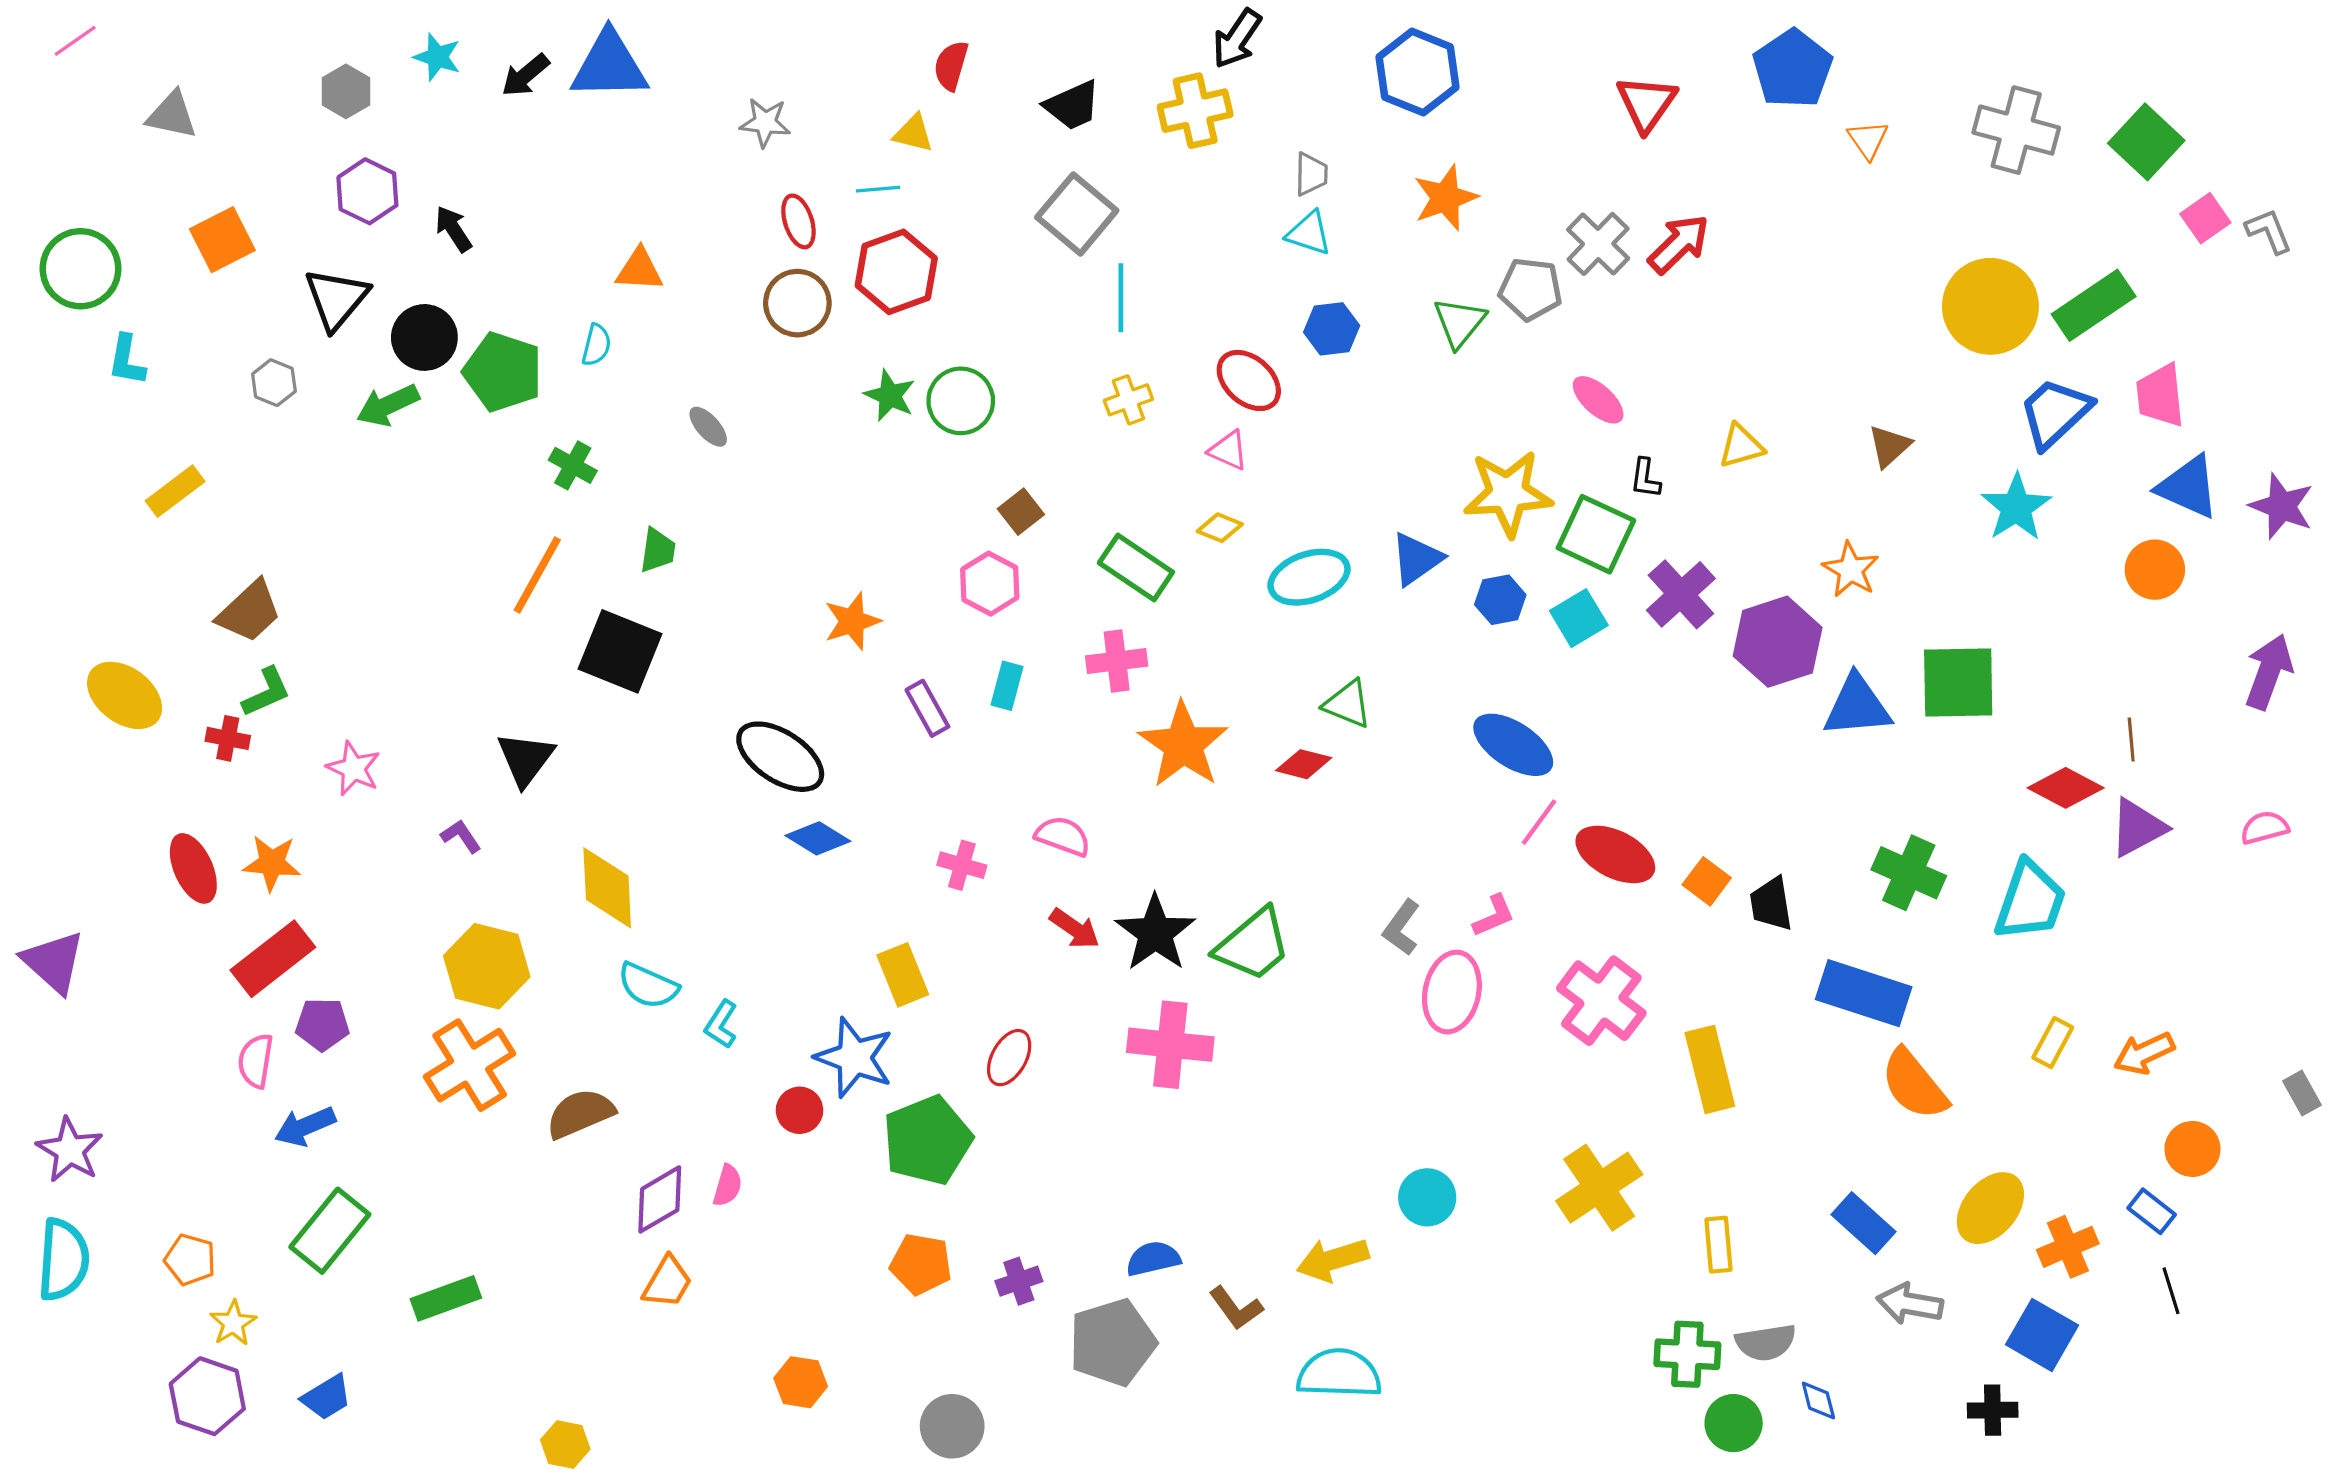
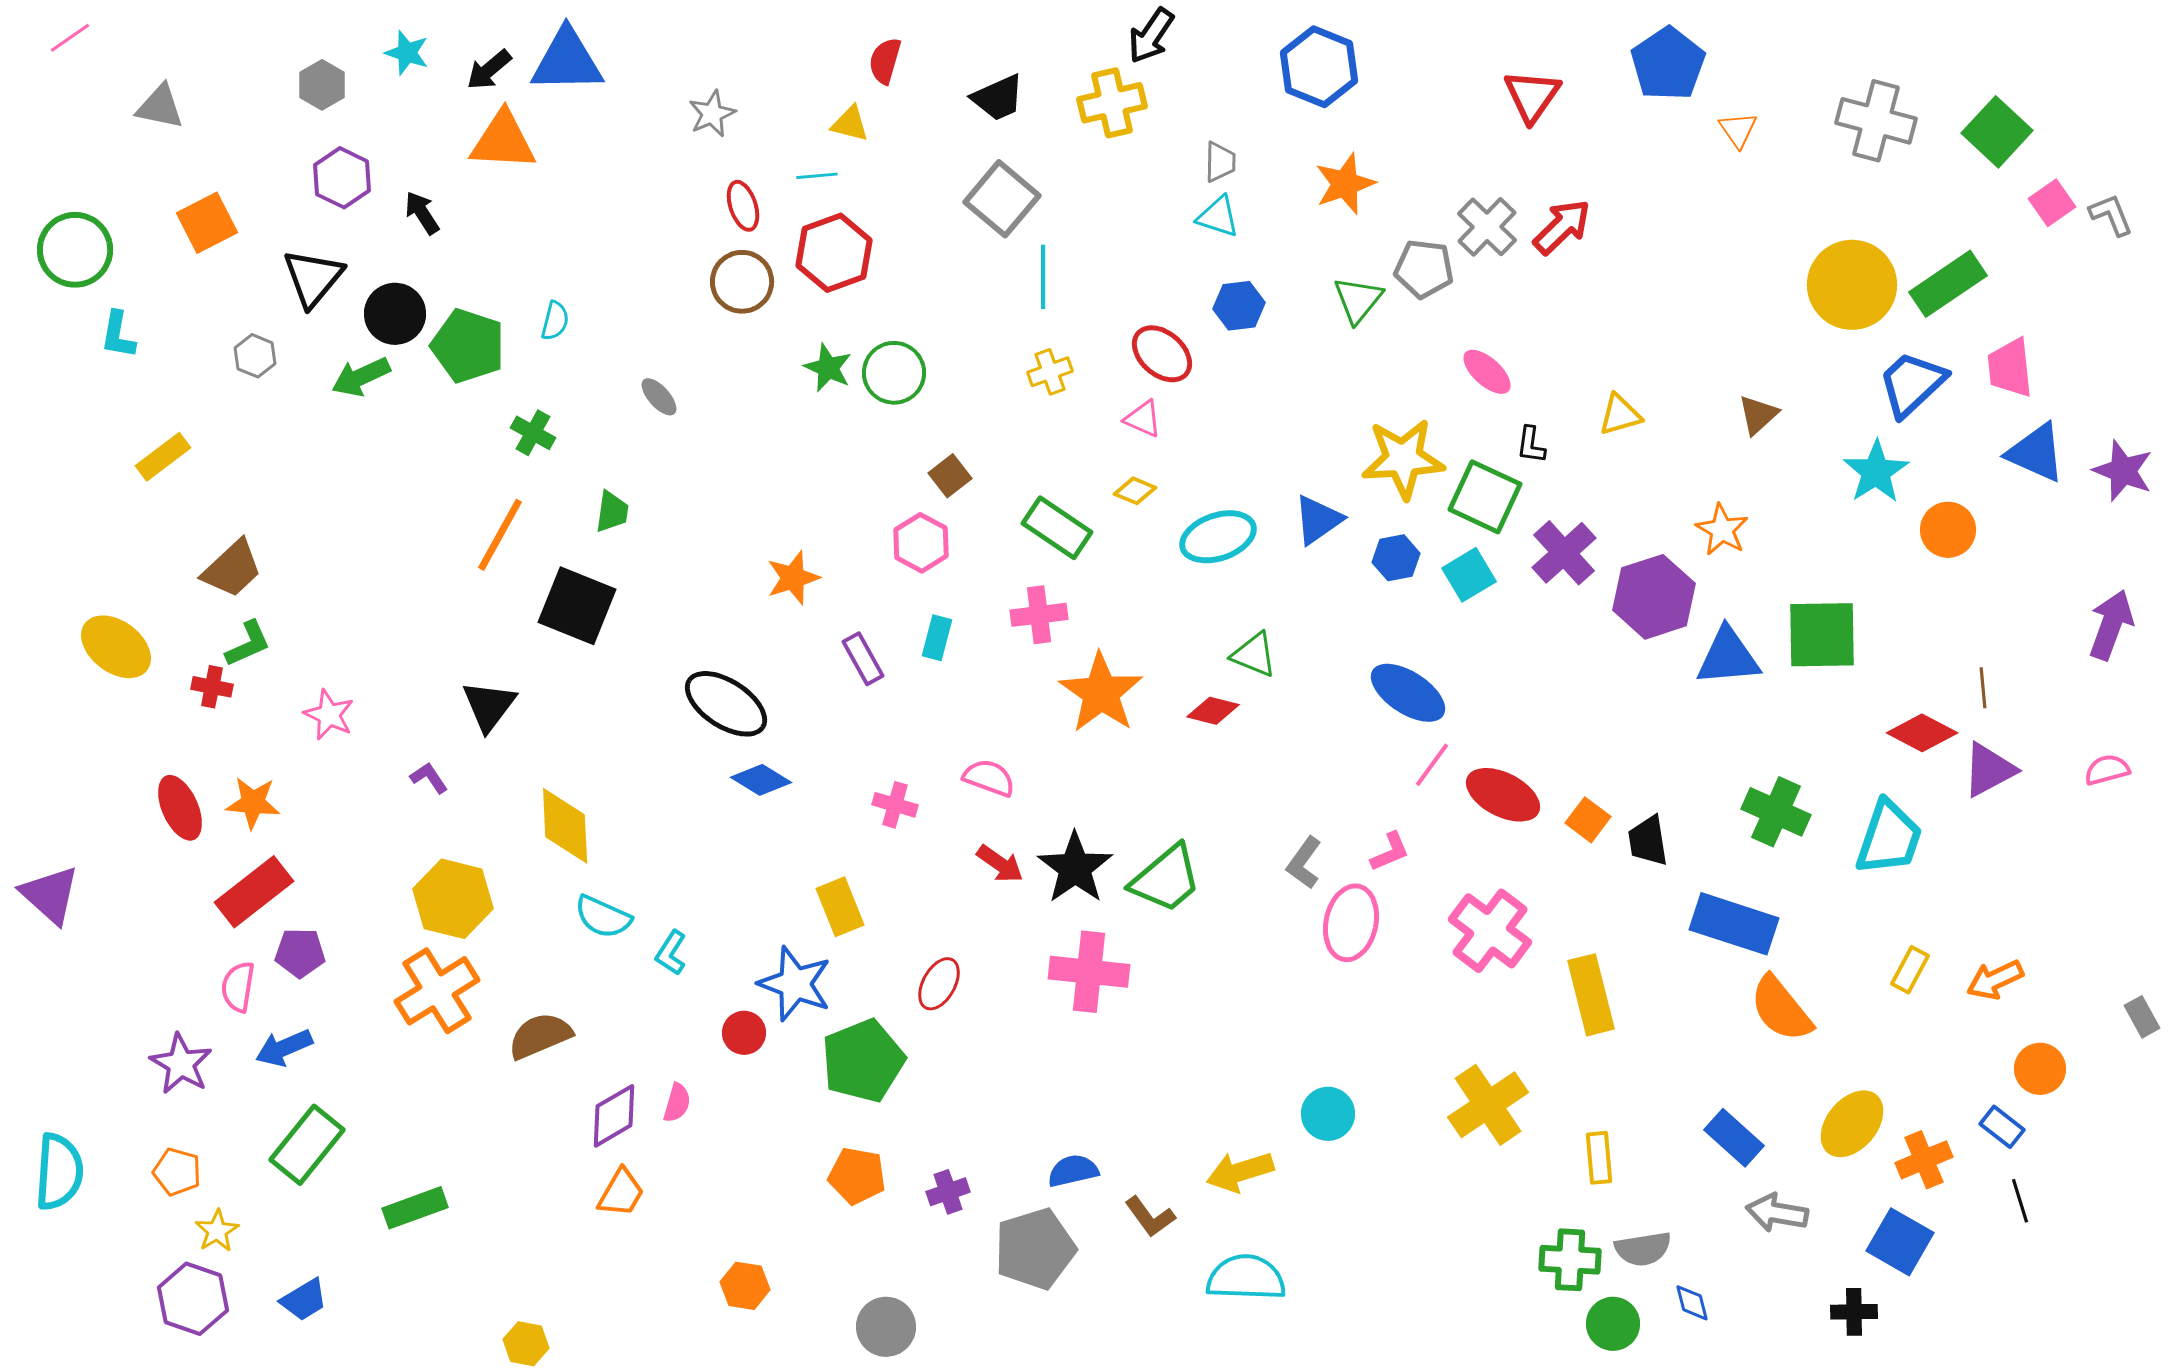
gray star: (765, 123) -> (712, 114), turned -30
orange triangle: (639, 270) -> (503, 141), moved, size x1.5
orange circle: (2155, 570) -> (1948, 530), moved
purple star: (70, 1150) -> (181, 1064), moved

